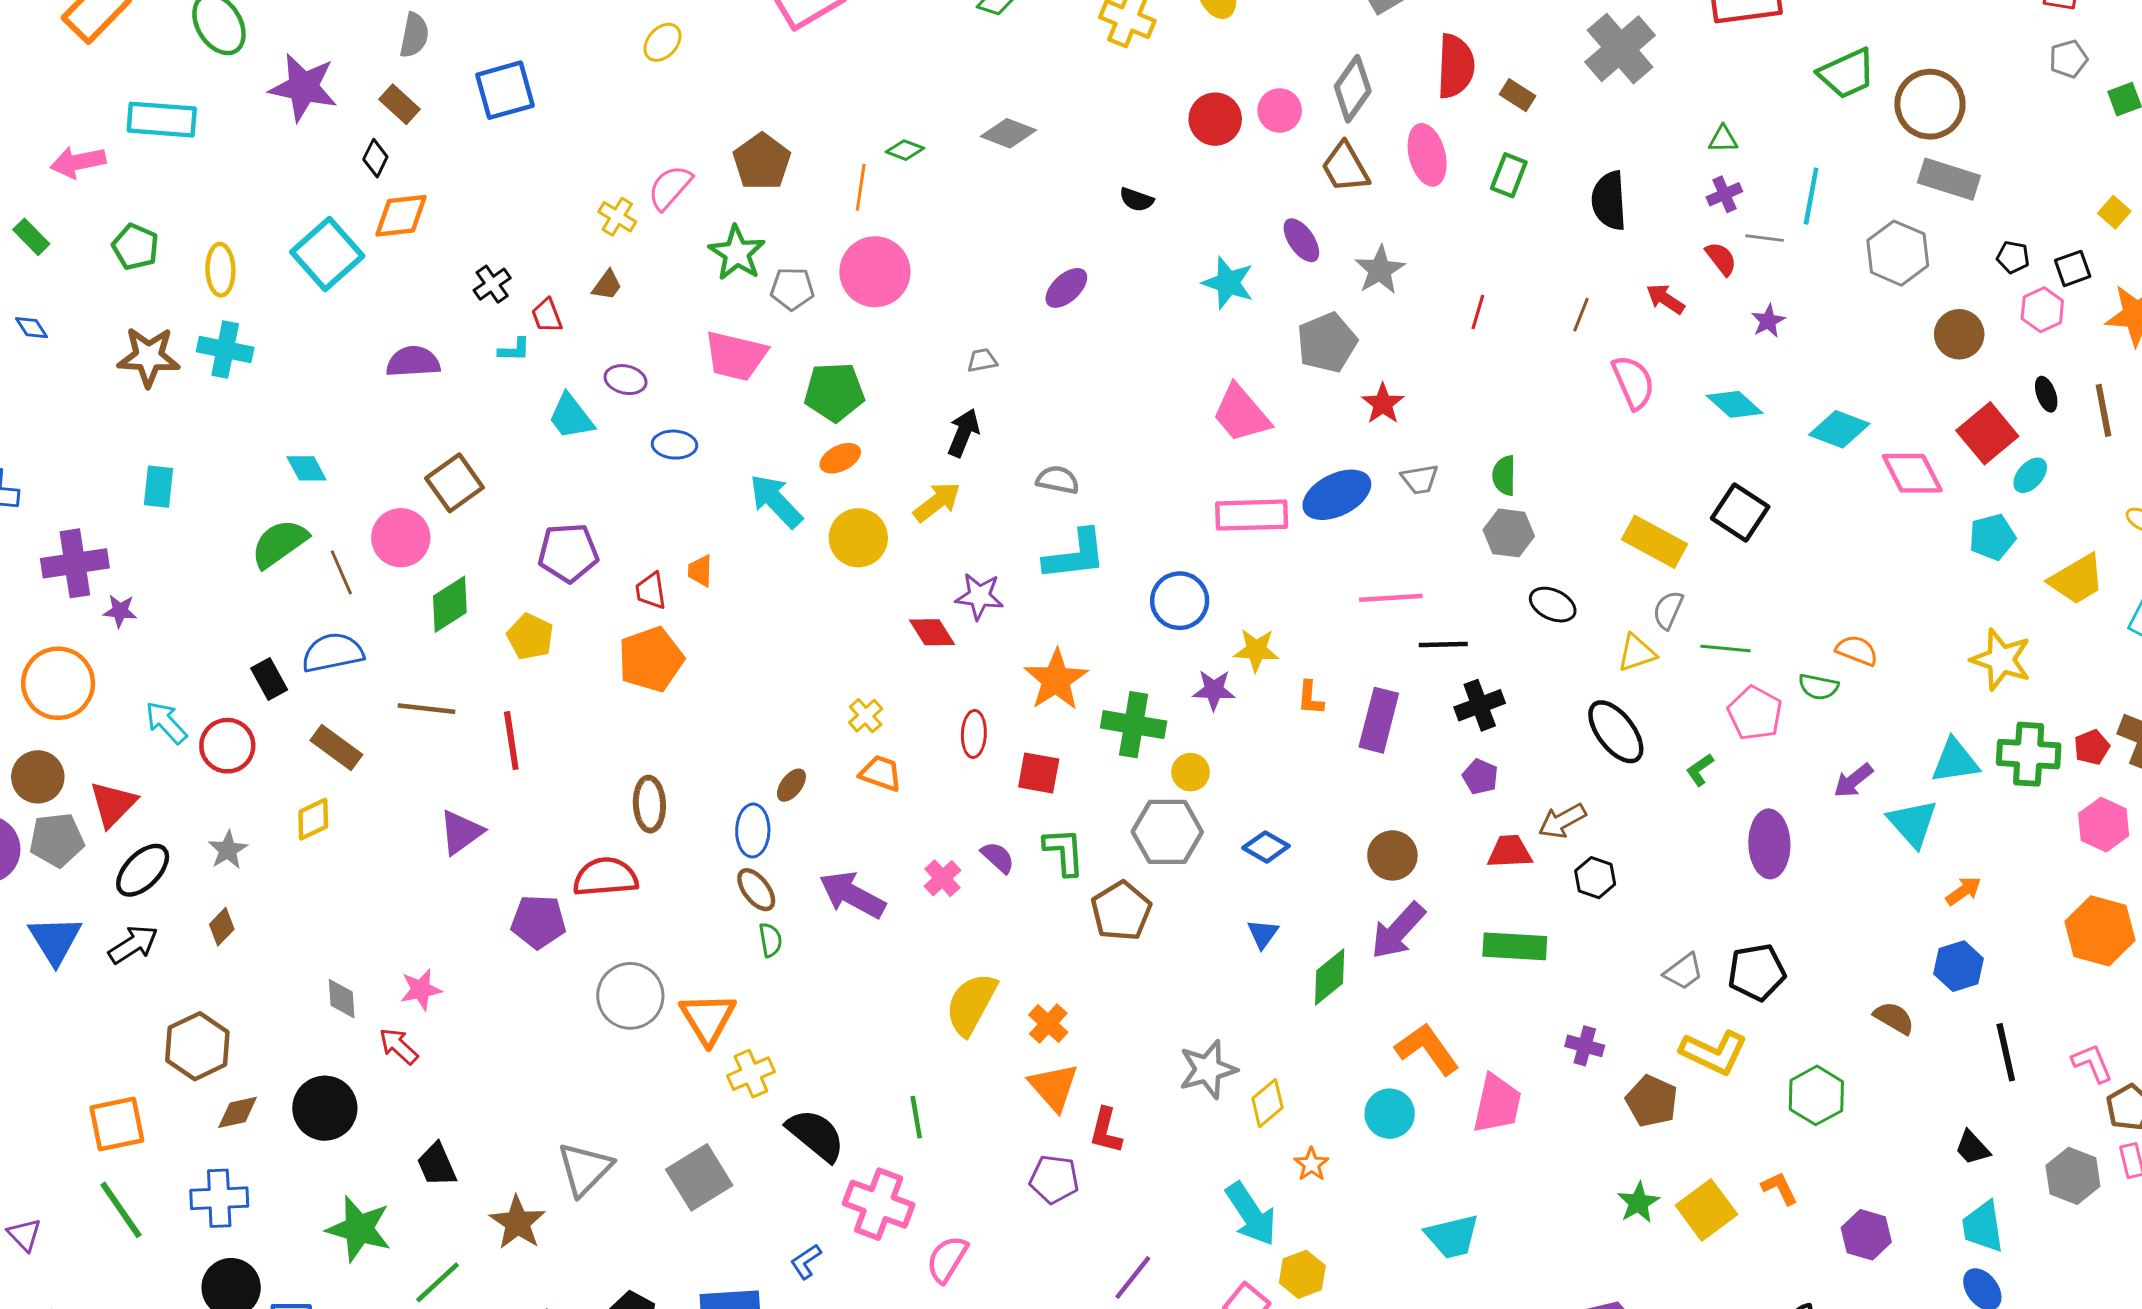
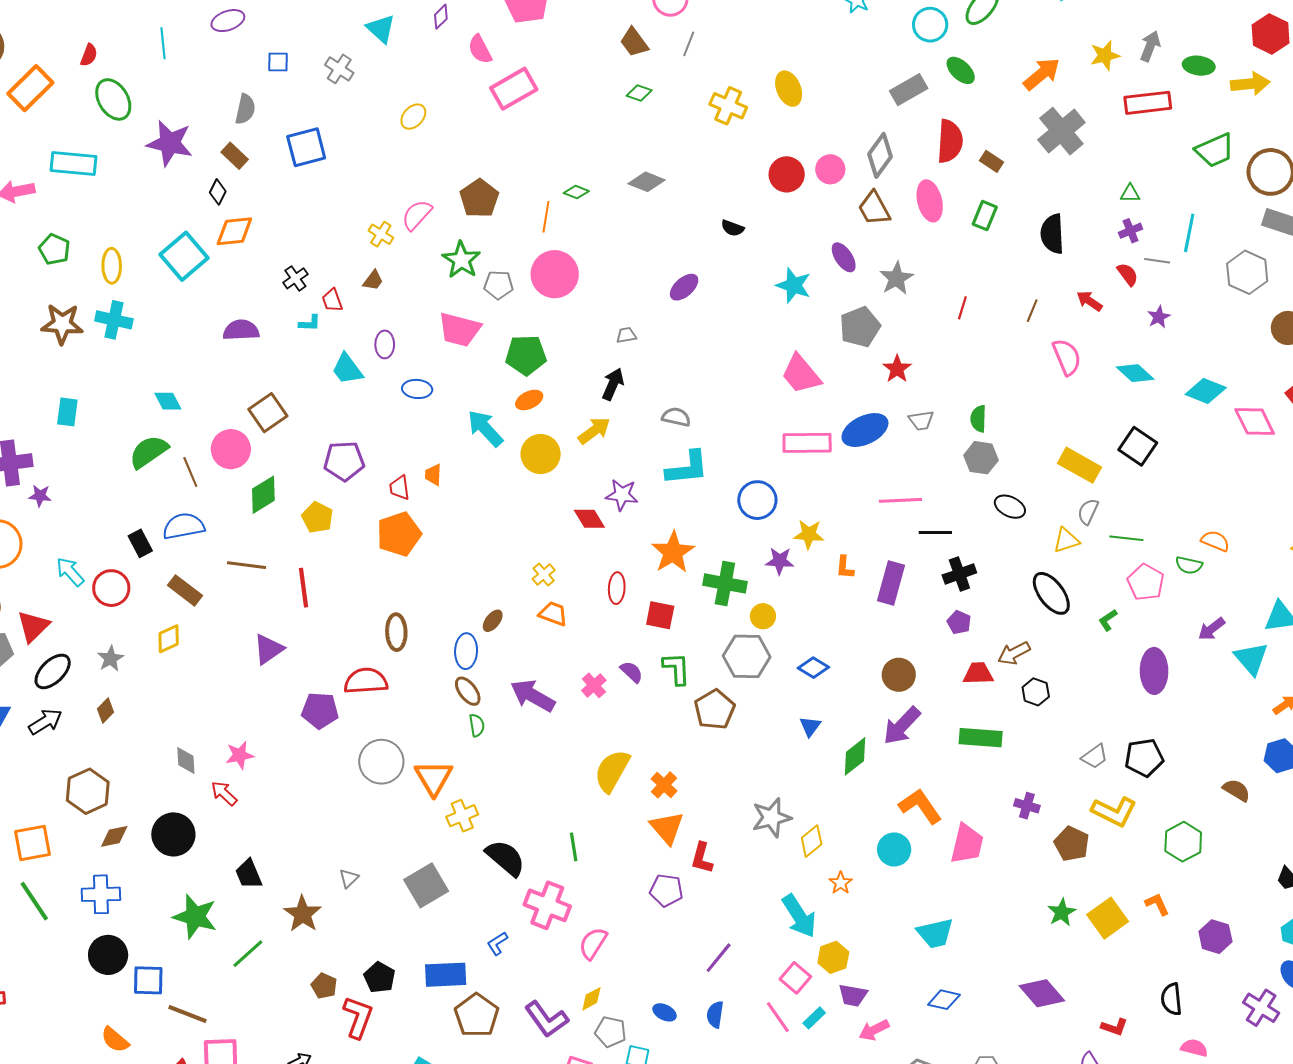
purple ellipse: (626, 380) -> (385, 344), turned 76
gray triangle: (585, 1169) -> (349, 878), size x0.5

